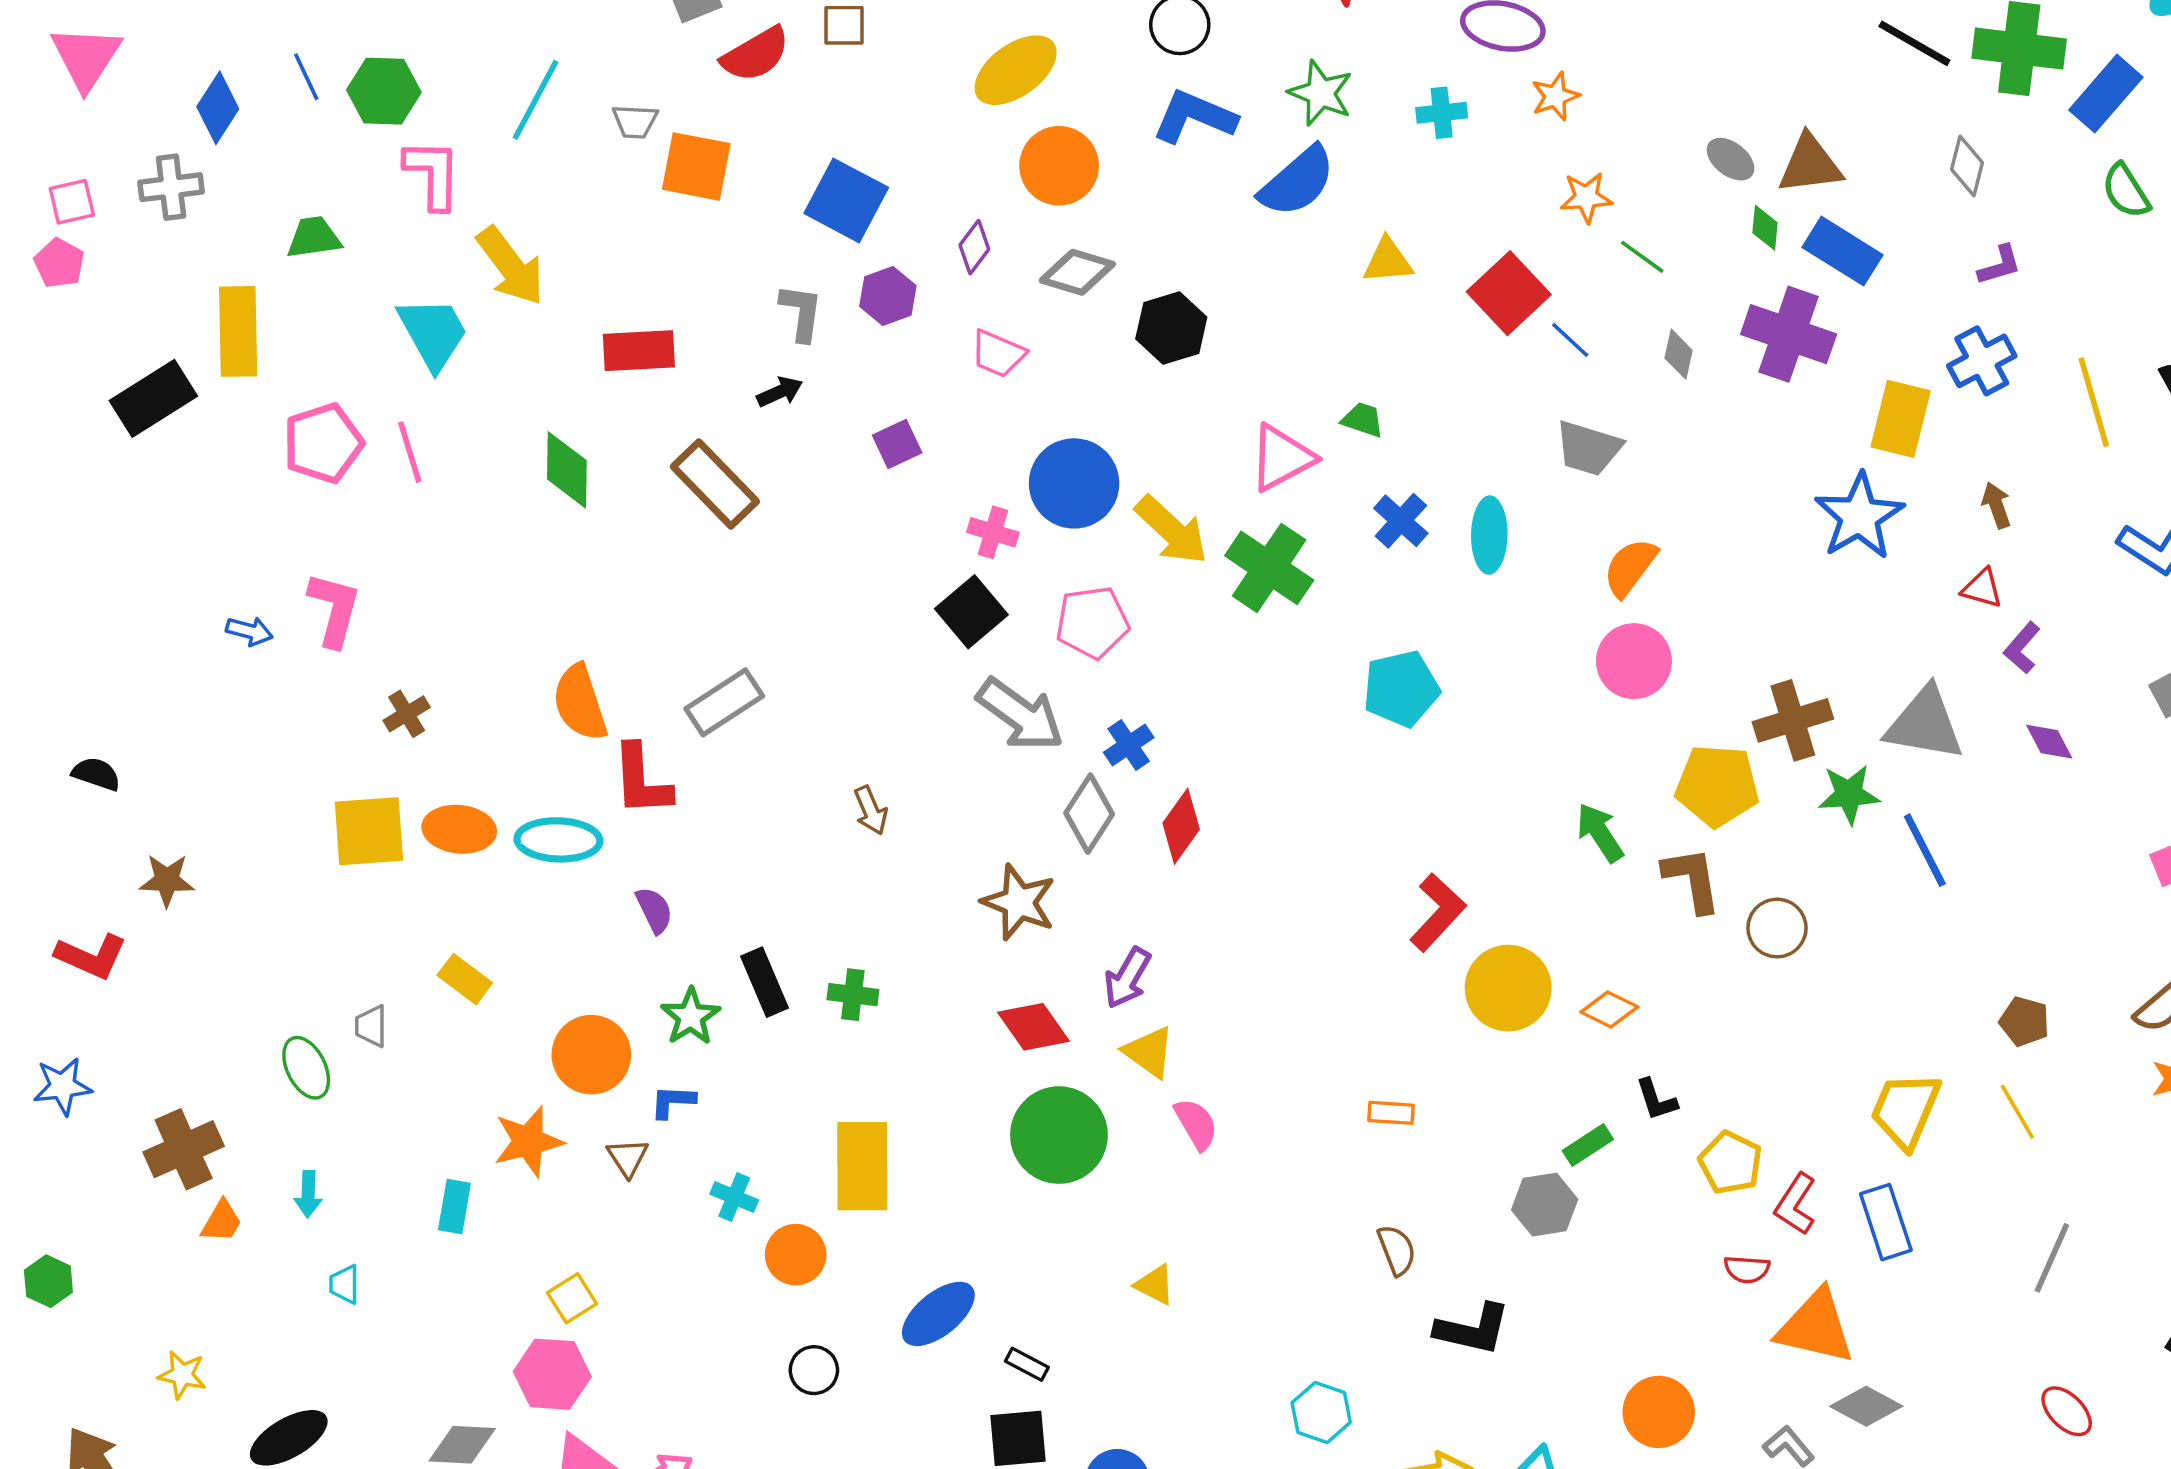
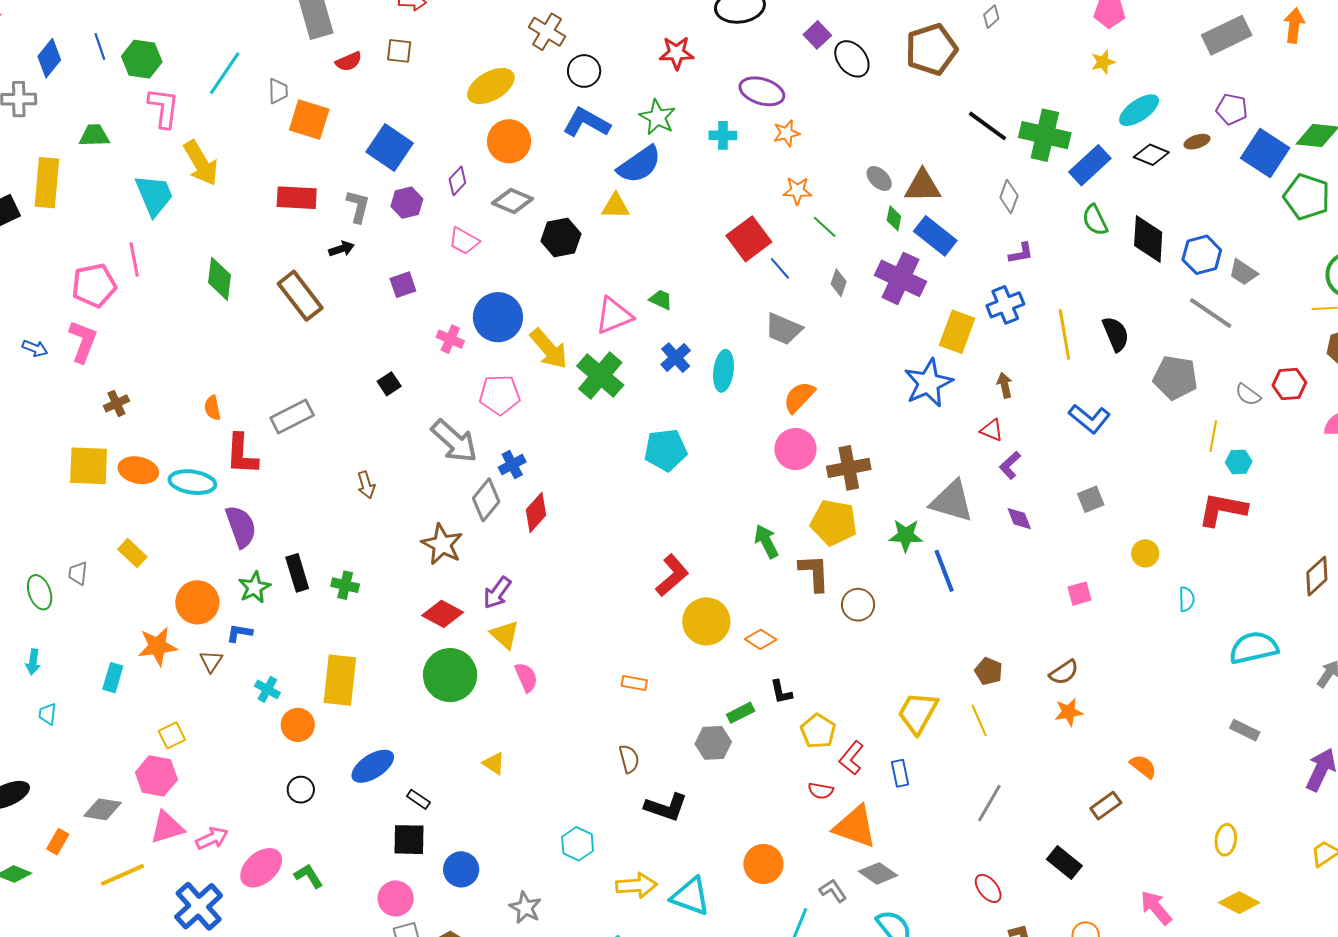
red semicircle: (756, 54) -> (349, 62), size x0.7
gray trapezoid: (635, 121) -> (278, 91), turned -100
yellow triangle: (1388, 261) -> (616, 206), moved
red rectangle: (639, 351) -> (297, 198), moved
pink pentagon: (323, 443) -> (94, 285), moved
black square: (971, 612) -> (389, 384), moved, size x0.6
orange semicircle: (580, 703) -> (213, 408), size x0.6
brown cross: (1793, 720) -> (849, 468), moved
purple semicircle: (654, 910) -> (241, 527), size x1.6
red diamond: (1034, 1027) -> (443, 614), turned -33
blue rectangle: (1886, 1222) -> (900, 773), size x0.7

